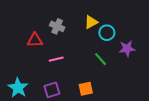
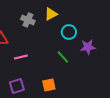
yellow triangle: (91, 22) -> (51, 14), moved
gray cross: (57, 26) -> (28, 20), moved

